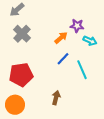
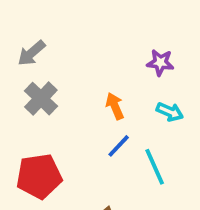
purple star: (77, 26) -> (160, 63), moved
orange arrow: (61, 38) -> (115, 106), turned -72

